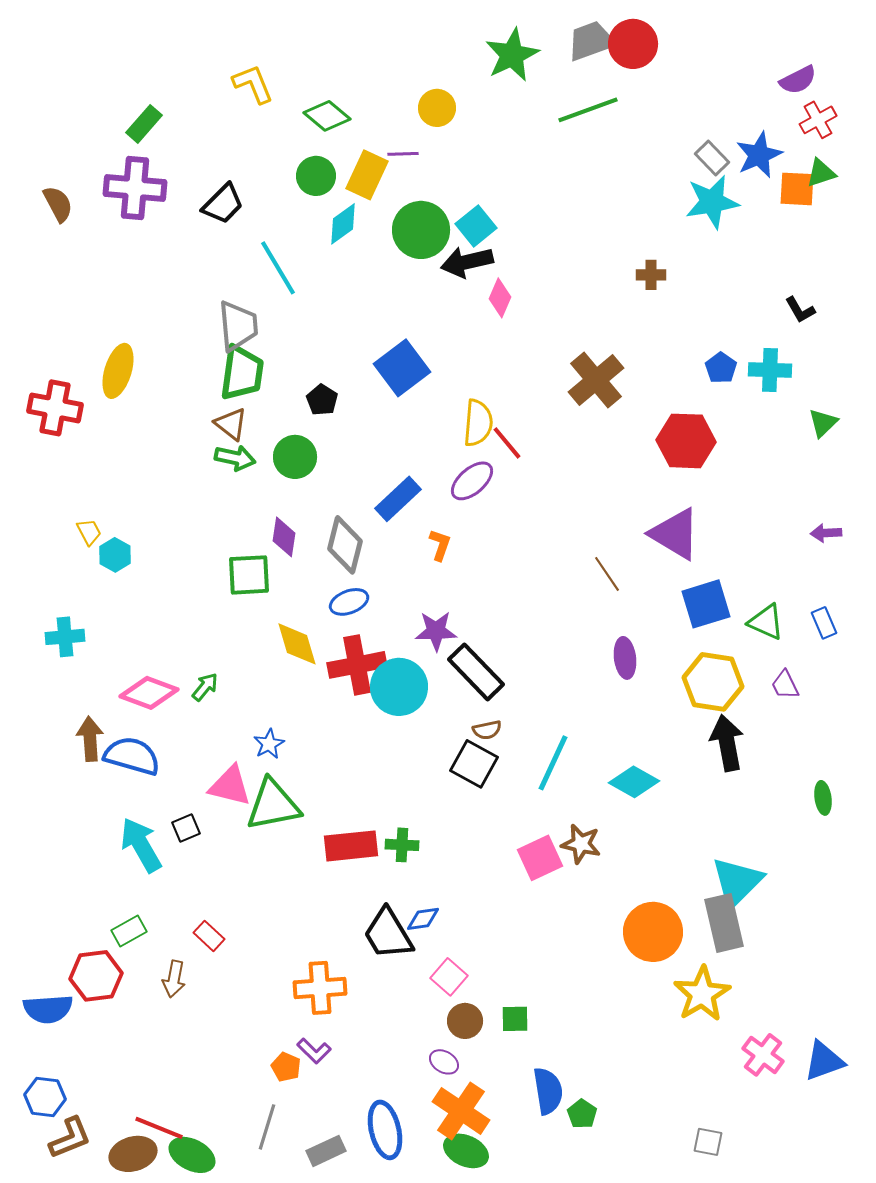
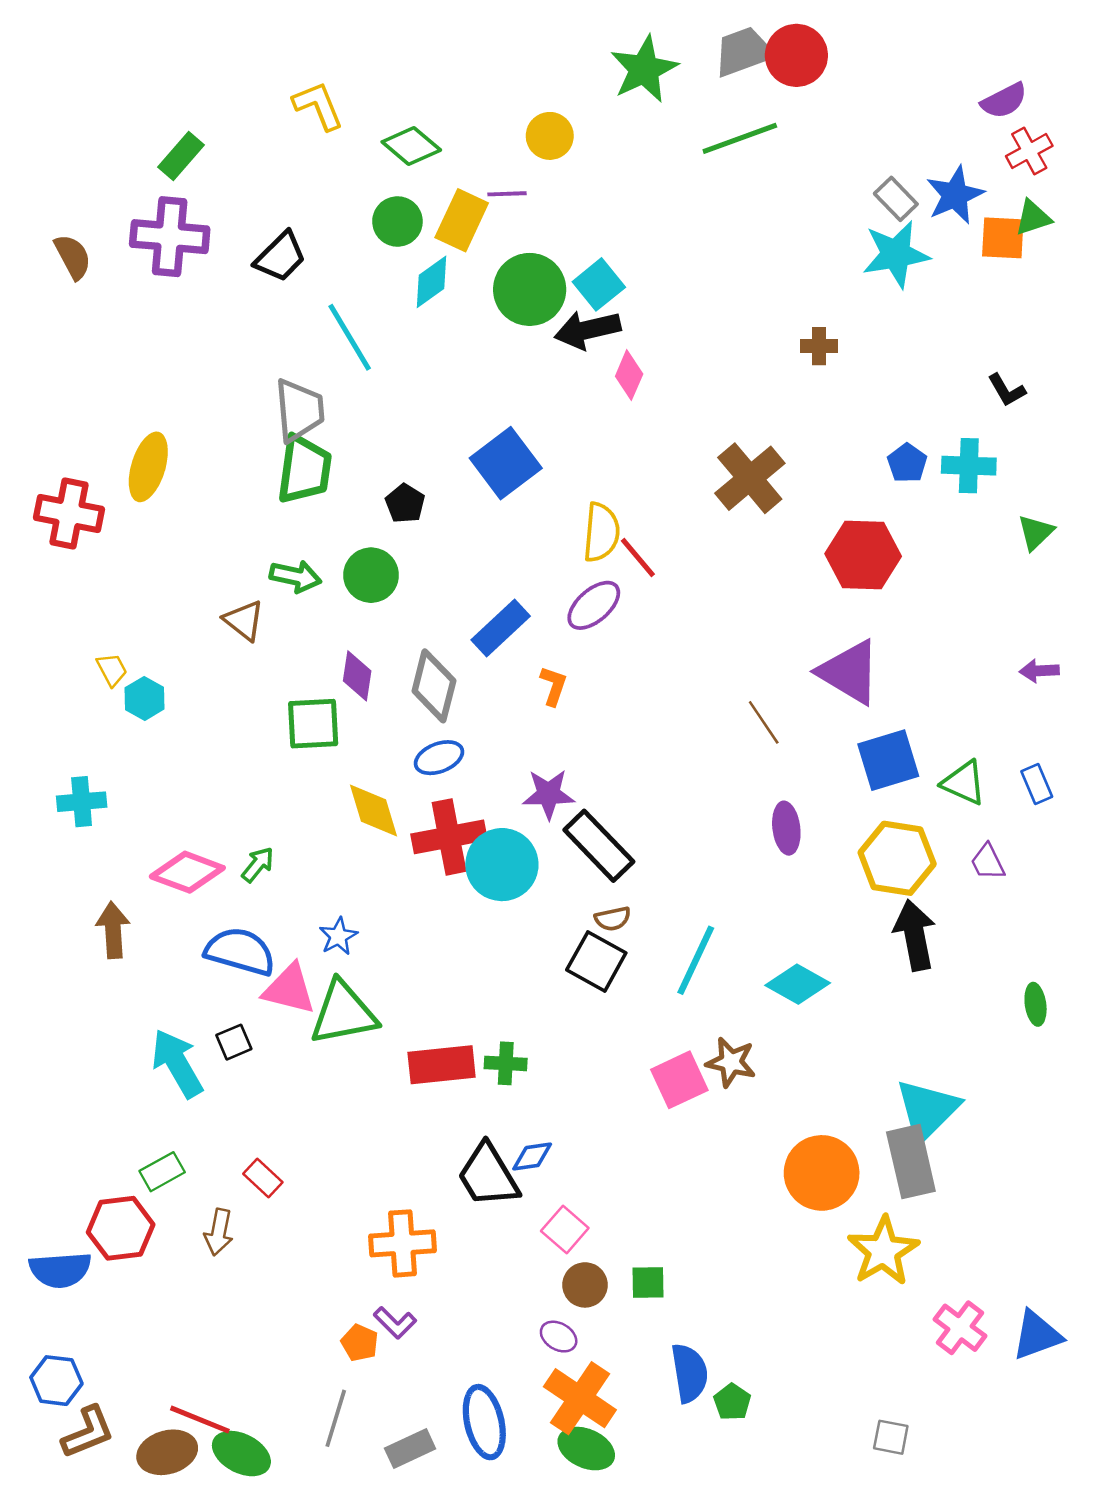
brown triangle: (231, 424) -> (244, 620), moved
blue semicircle: (132, 756) -> (240, 951), moved

